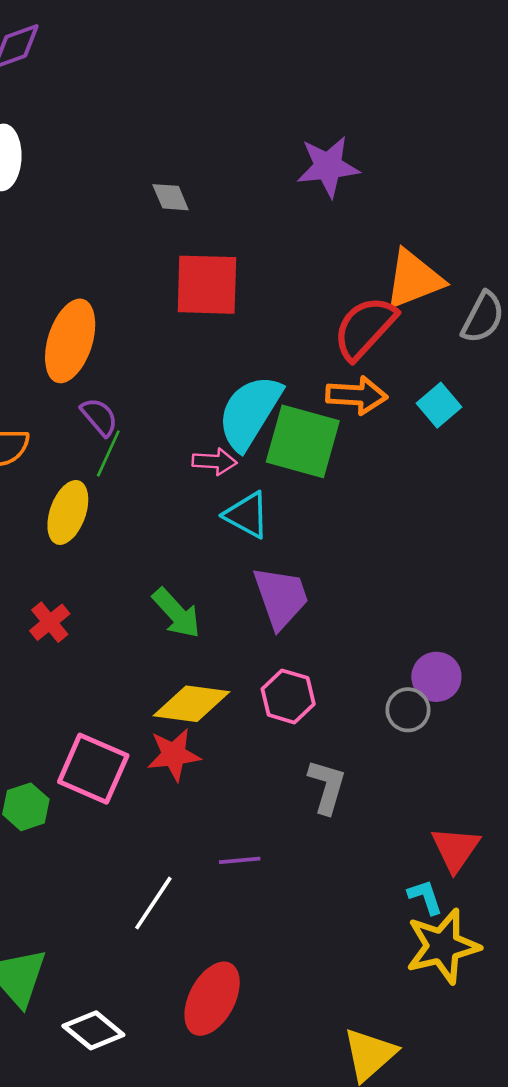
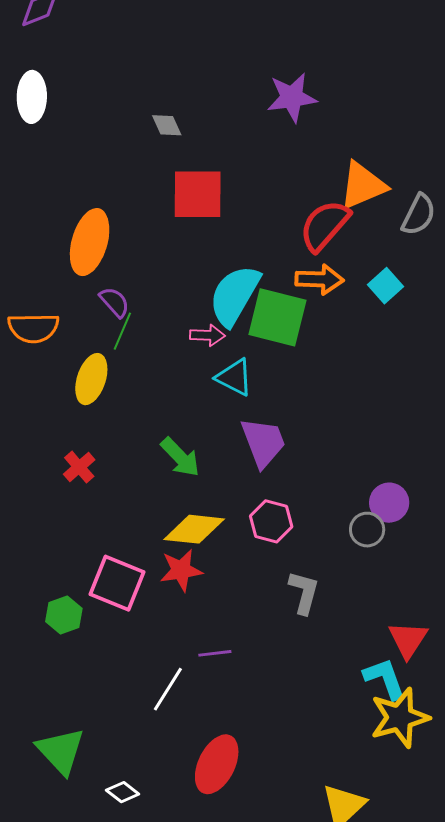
purple line: (240, 860) -> (215, 653), moved
cyan L-shape: (425, 897) -> (385, 679), size x1.5
white diamond: (93, 1030) -> (123, 792), size x0.7

